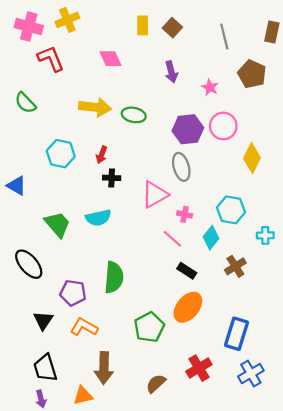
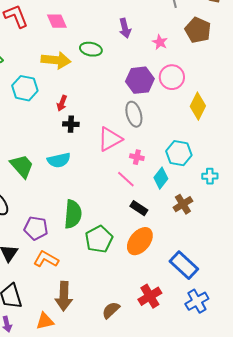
pink diamond: (111, 59) -> (57, 21), moved
green ellipse: (134, 115) -> (91, 49), moved
cyan hexagon: (61, 154) -> (25, 88), moved
green pentagon: (149, 327) -> (99, 239), moved
blue rectangle: (237, 334) -> (184, 265), turned -64

